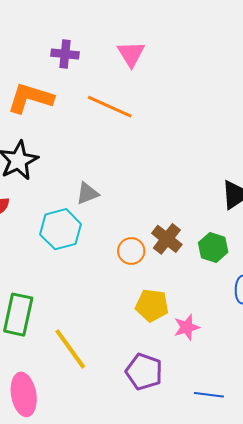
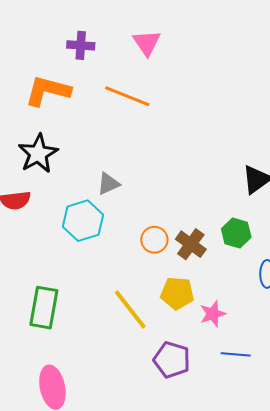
brown cross: (167, 239) -> (191, 244), moved
yellow line: (70, 349) -> (130, 310), moved
blue line: (209, 395) -> (236, 354), moved

